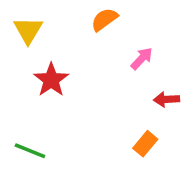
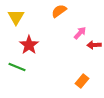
red arrow: (167, 99) -> (94, 45), moved
green line: (30, 151) -> (17, 67), moved

